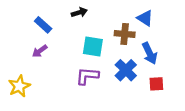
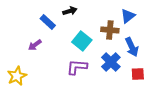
blue triangle: (145, 18) -> (128, 16), turned 49
blue rectangle: (43, 25) -> (48, 22), moved
cyan square: (93, 46) -> (82, 41), turned 30

